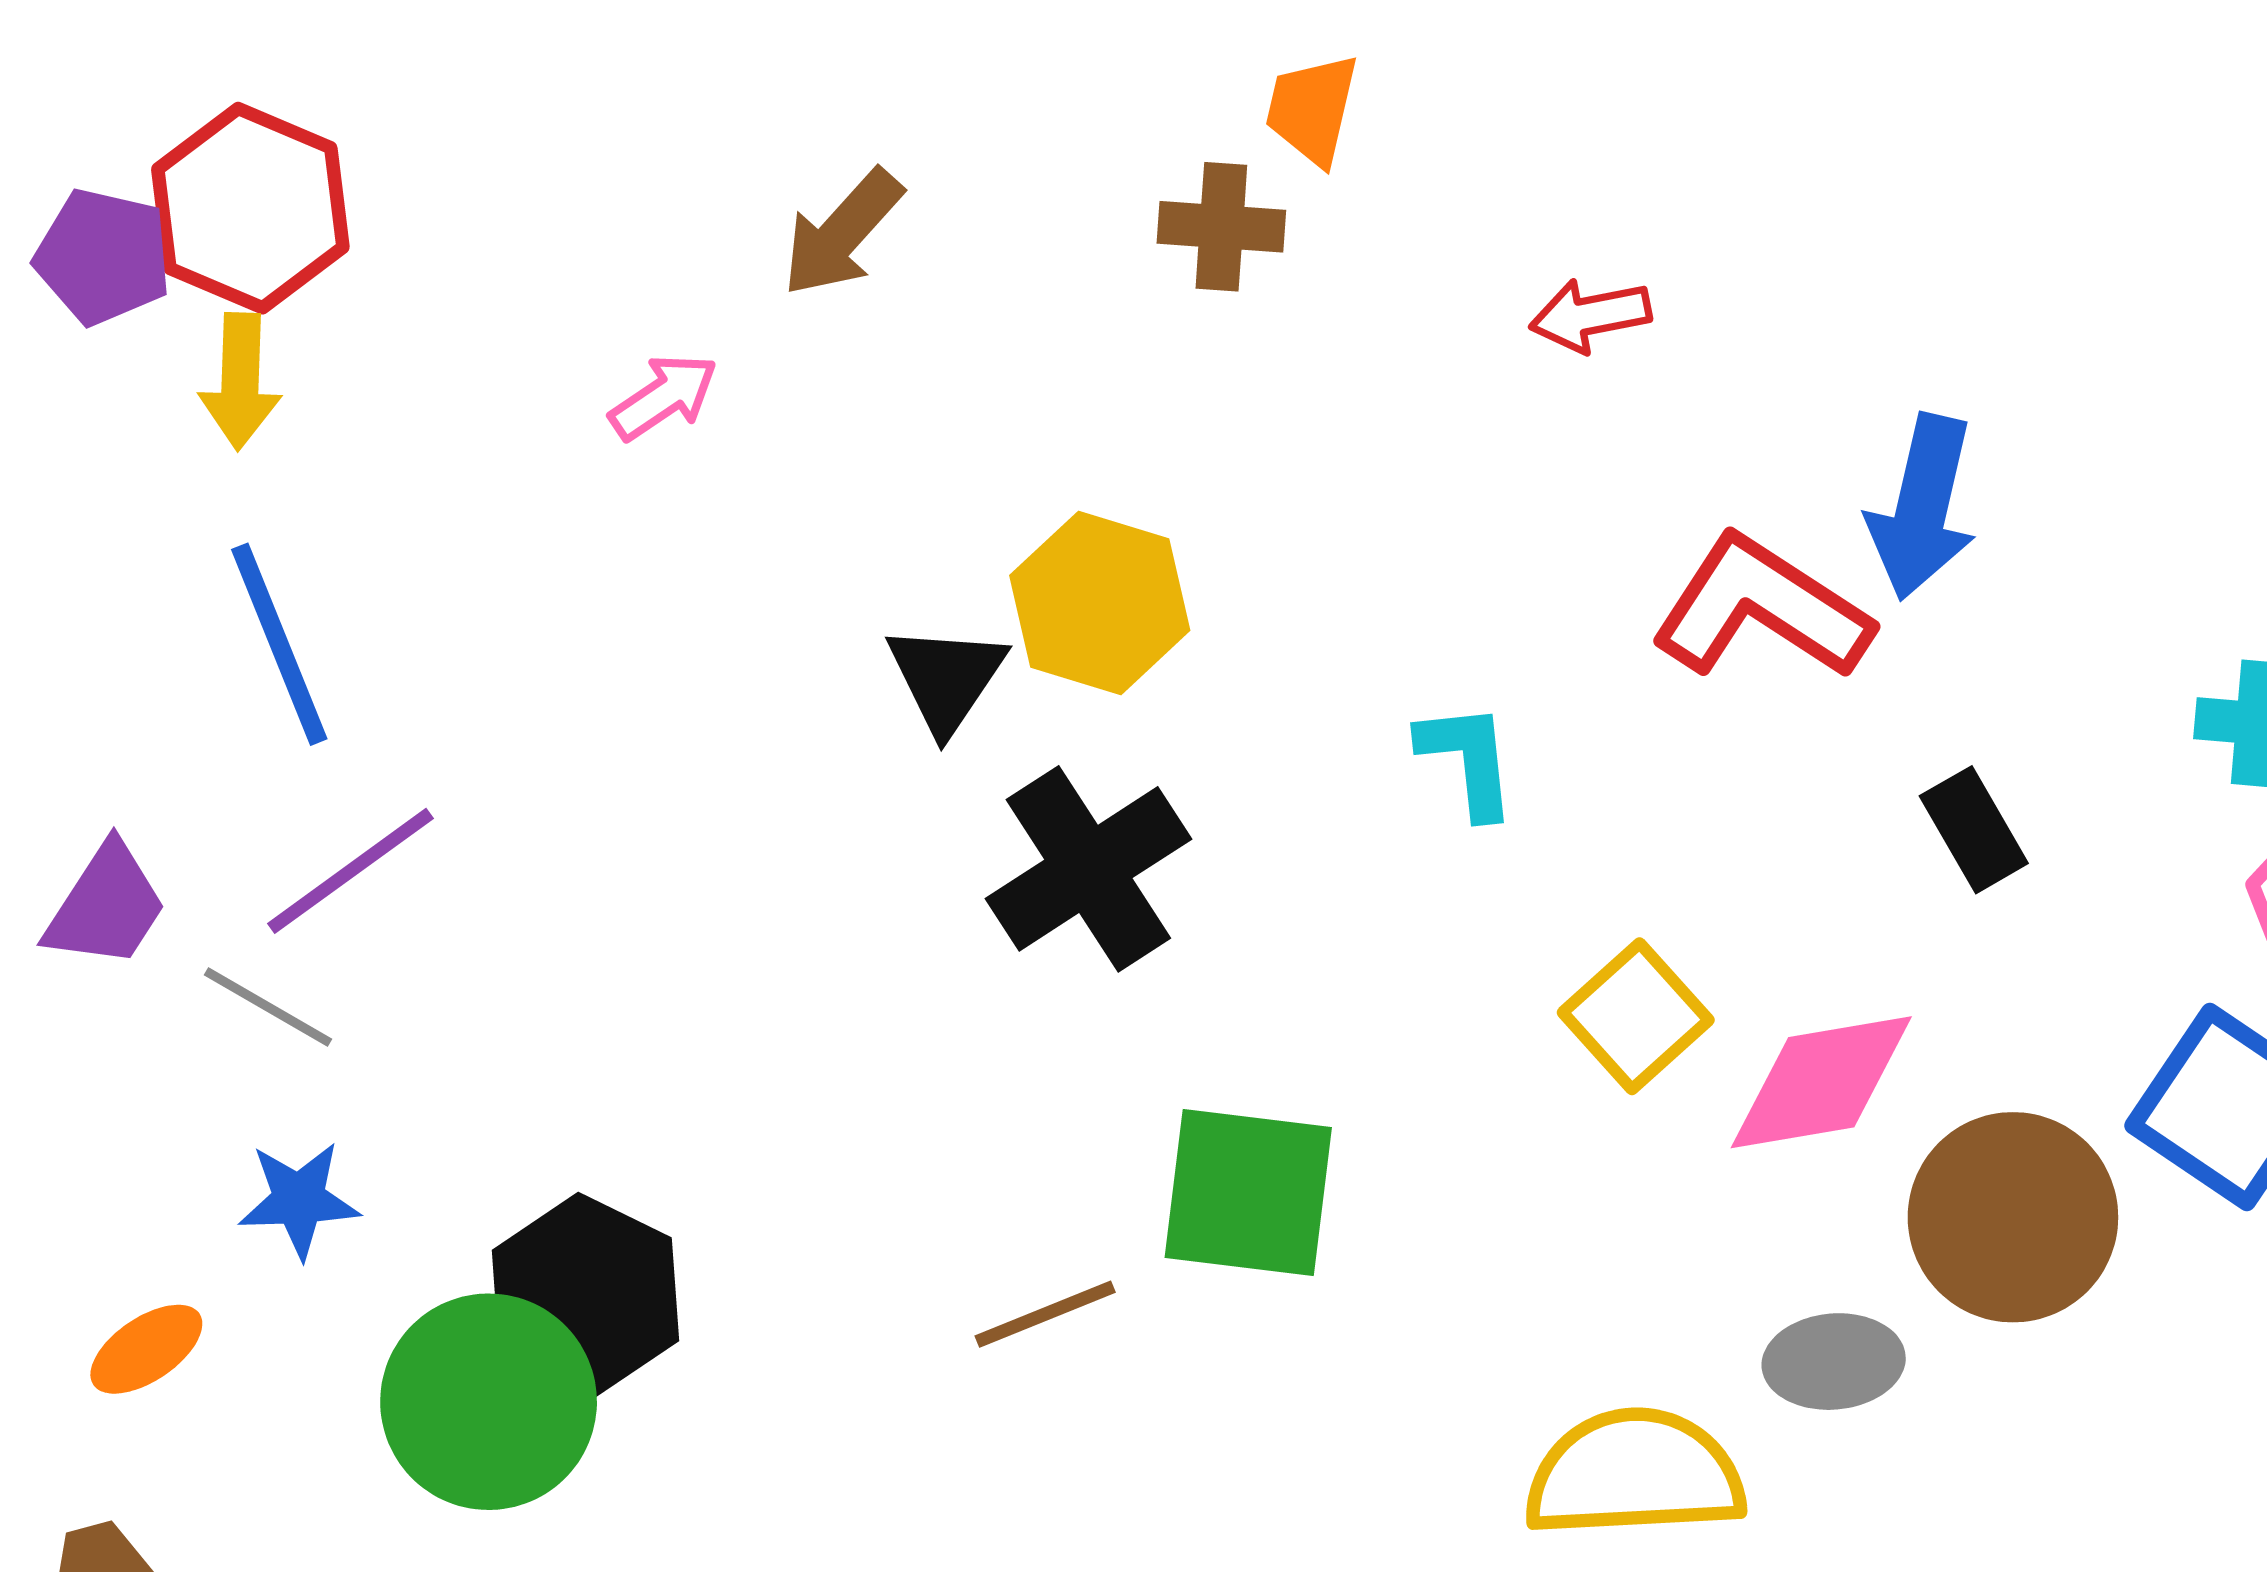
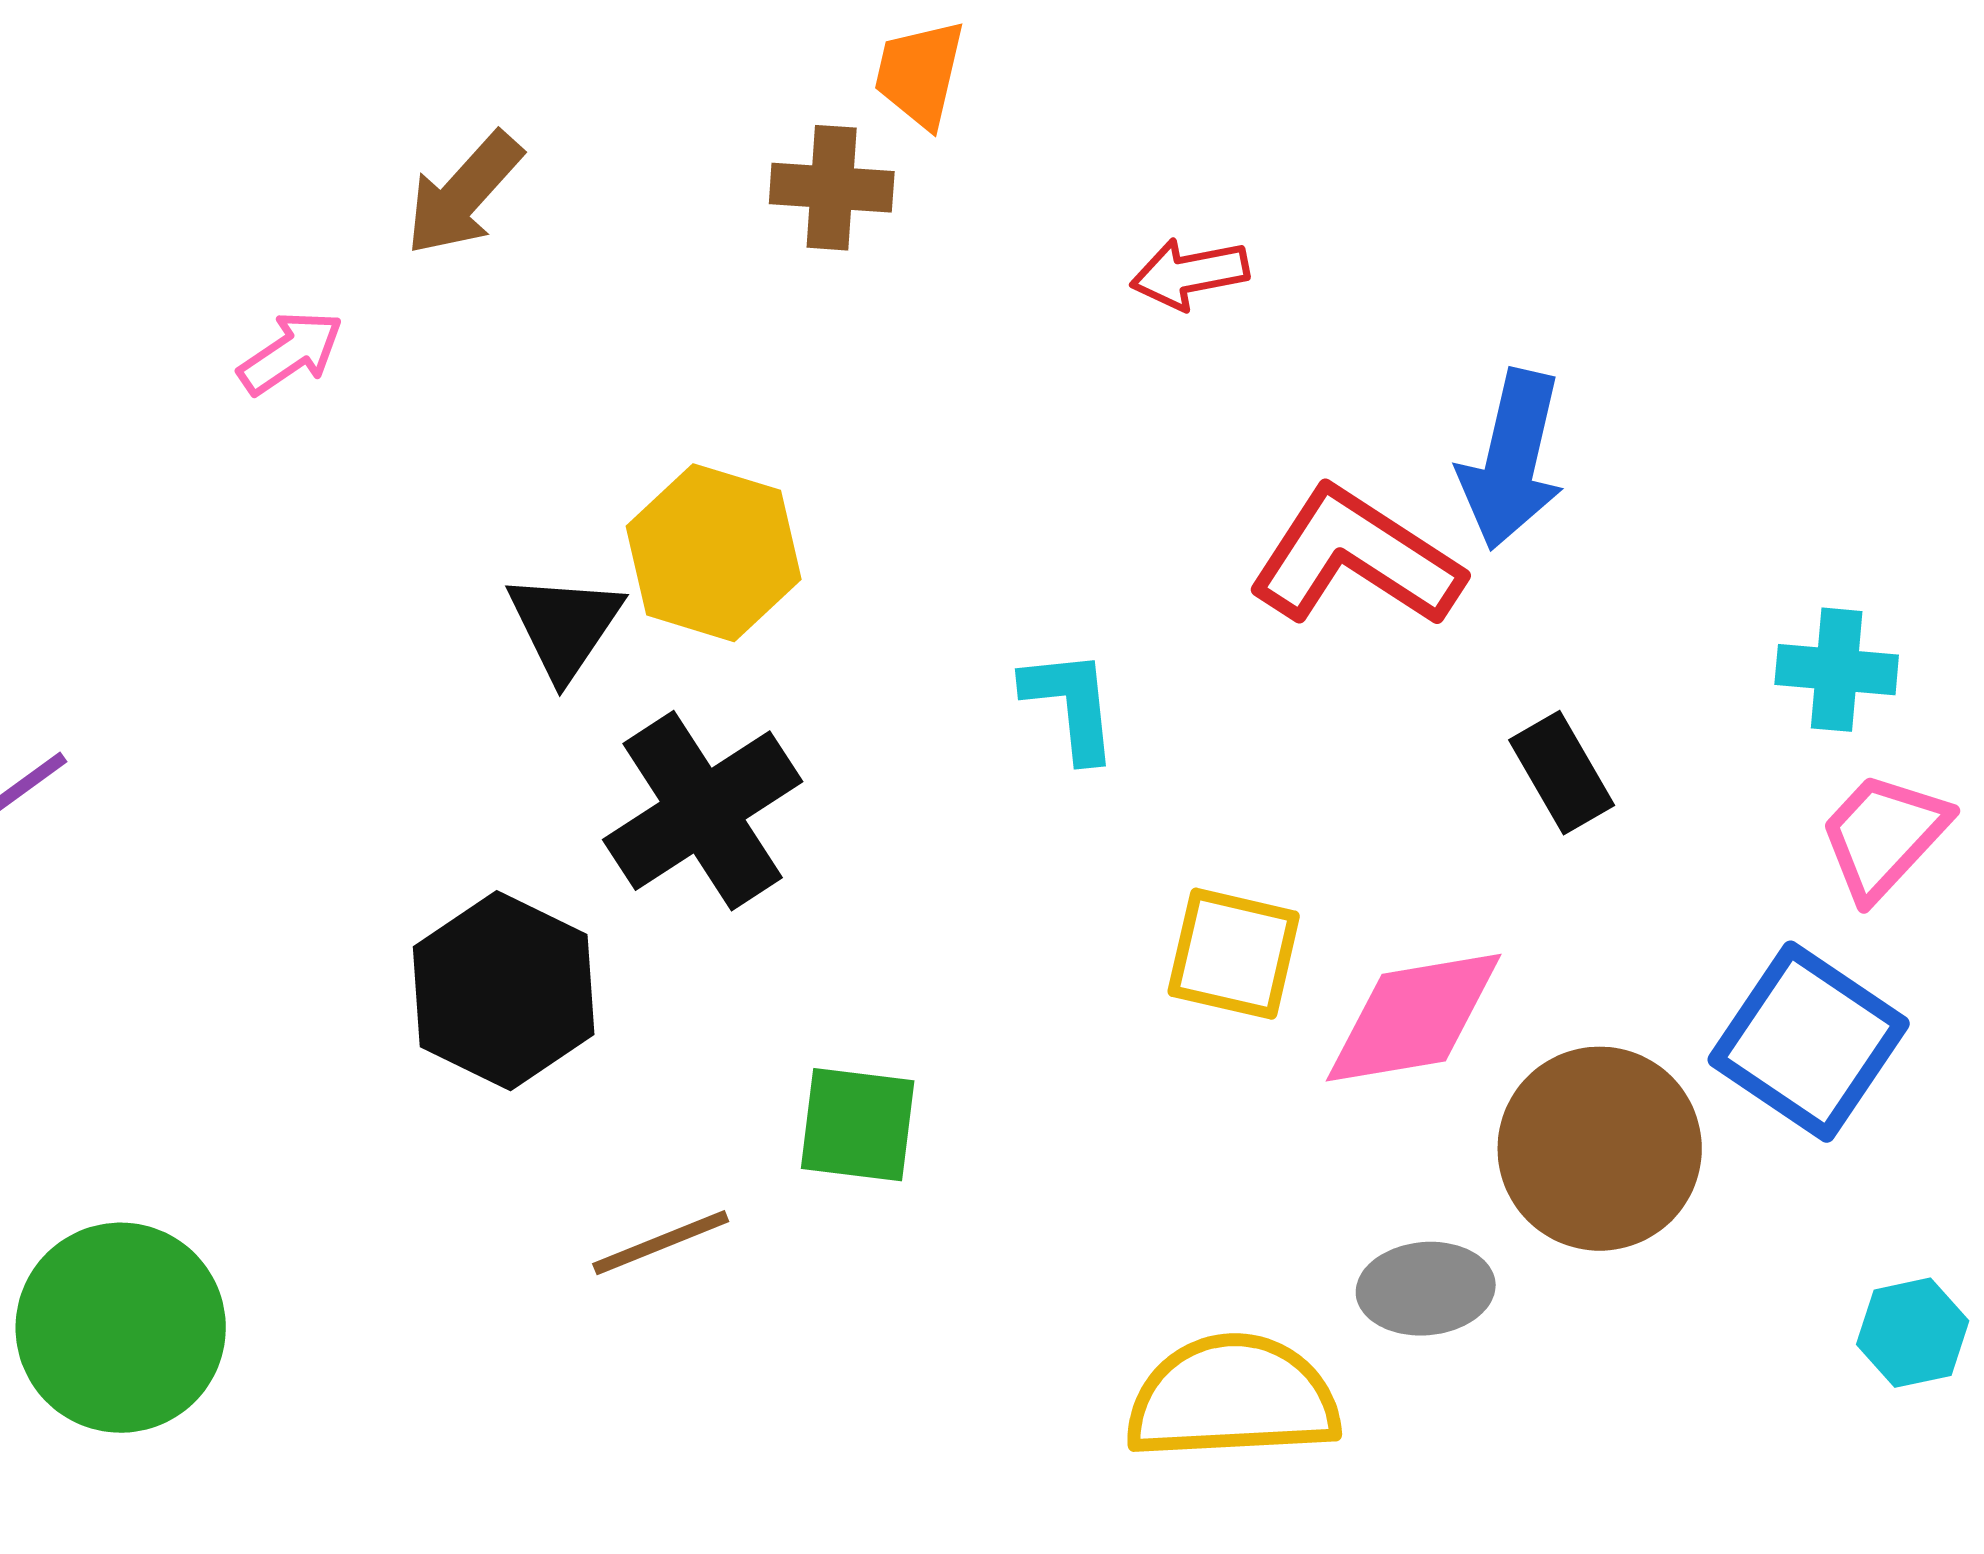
yellow square: (1636, 1016) -> (1234, 954), turned -35
green square: (1248, 1193) -> (858, 1125), size x0.7
black hexagon: (585, 1296) -> (504, 991), moved

